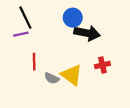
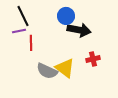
red line: (34, 62) -> (31, 43), moved
gray semicircle: (52, 78) -> (47, 71), size x1.5

